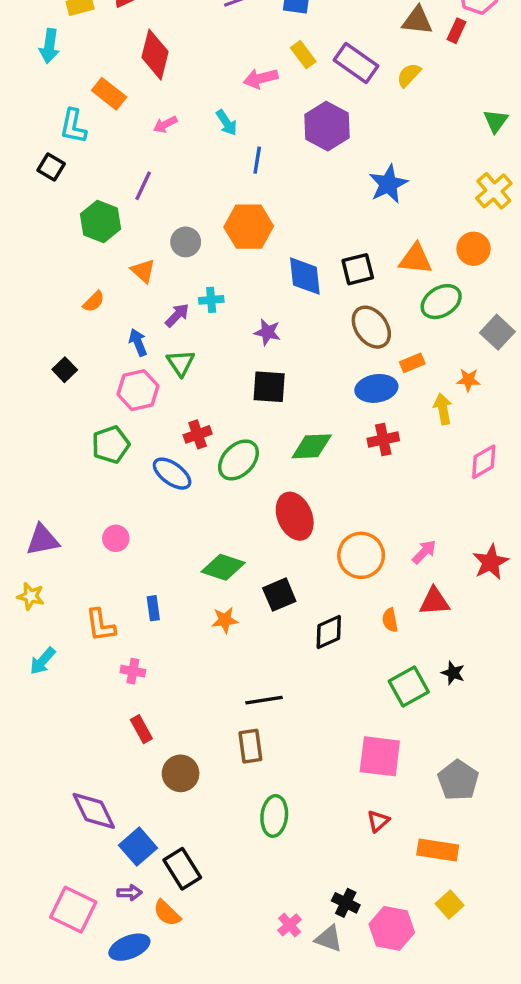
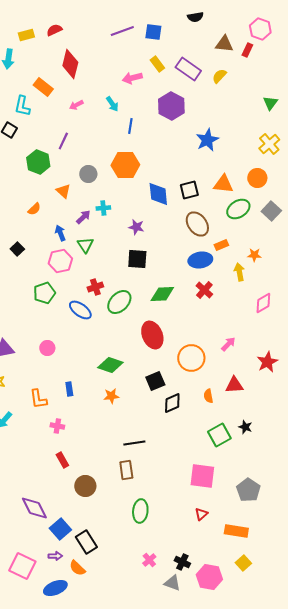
gray square: (497, 332) -> (271, 211), moved
red cross: (383, 440) -> (204, 290), turned -36
pink arrow: (424, 552) -> (228, 344), moved
black square: (279, 595) -> (155, 381), moved
pink cross: (290, 925) -> (149, 560), moved

